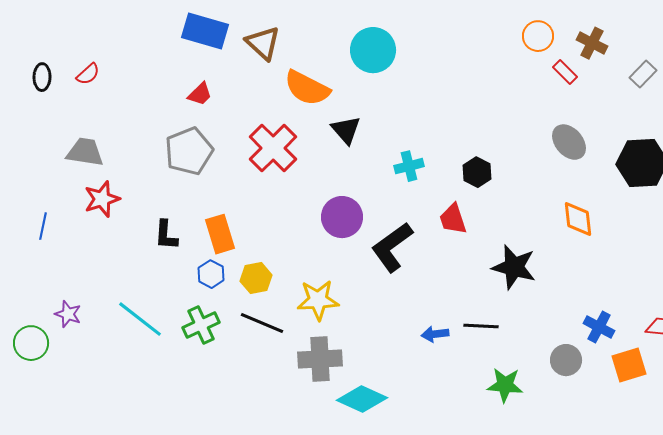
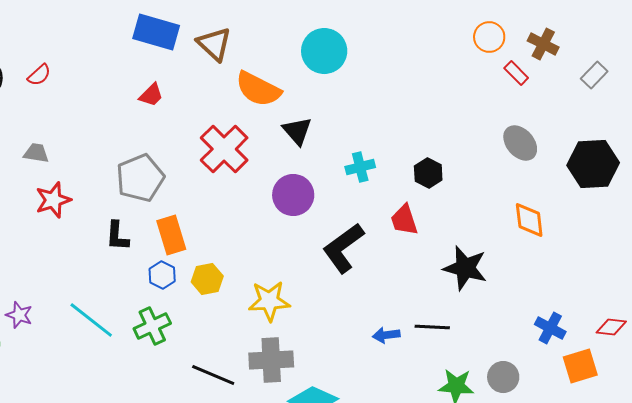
gray pentagon: (189, 151) -> (140, 178), moved
gray trapezoid: (85, 152) -> (36, 153), size x0.7
purple circle: (342, 217) -> (293, 195), moved
black line: (262, 323) -> (213, 375), moved
gray circle: (566, 360) -> (503, 377), moved

